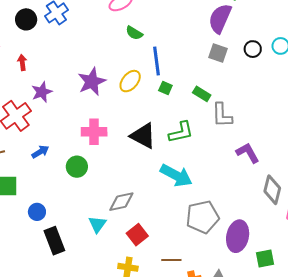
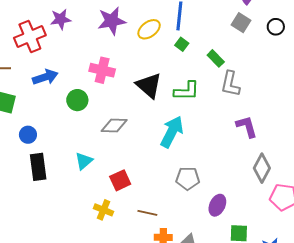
blue arrow: (40, 152) -> (45, 77), size x1.4
cyan arrow: (176, 175) -> (172, 132), turned -104
gray diamond: (121, 202) -> (114, 126), moved
gray pentagon: (202, 217) -> (188, 178), size x0.7
purple ellipse: (238, 236) -> (217, 205), size x0.7

